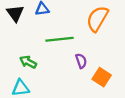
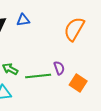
green line: (59, 39) -> (38, 76), moved

